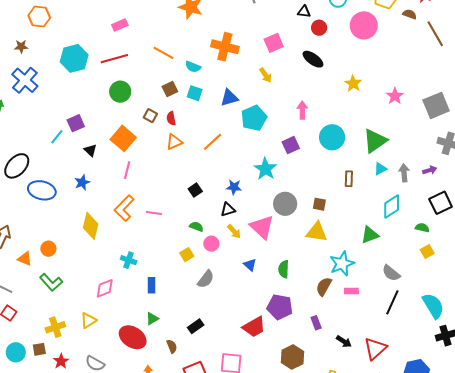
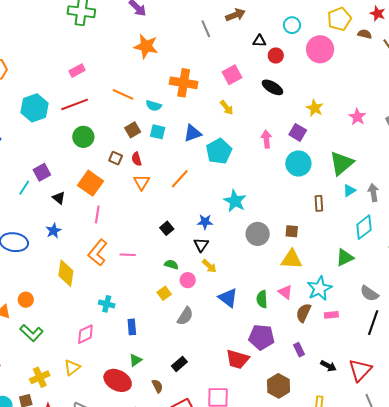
orange triangle: (174, 142) -> (142, 182), turned -30
purple square: (291, 145) -> (298, 132), moved, turned -30
black triangle: (228, 209) -> (201, 245), turned -35
pink triangle: (262, 227) -> (285, 292), moved, size x0.6
blue triangle: (250, 265) -> (228, 298), size x1.5
red trapezoid: (254, 327) -> (238, 359), turned 50

